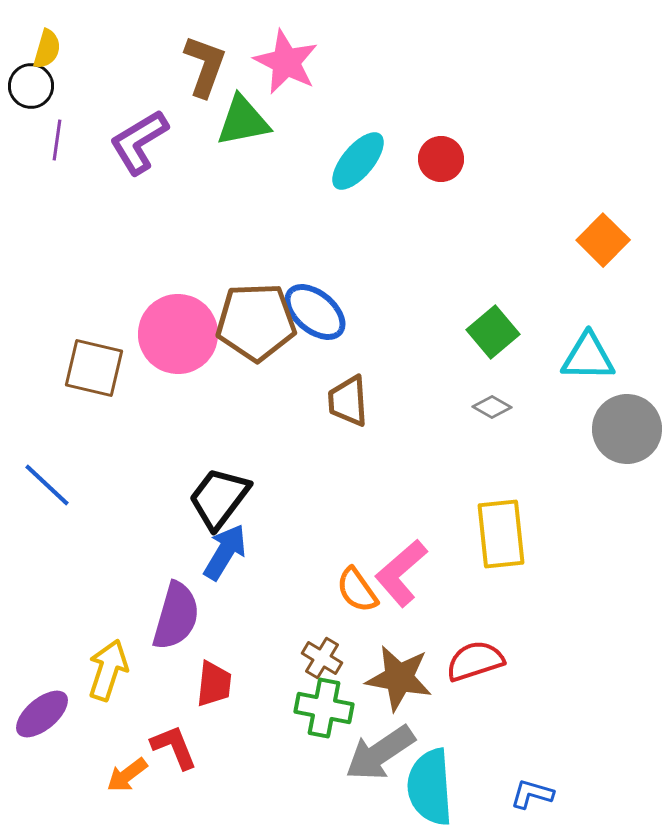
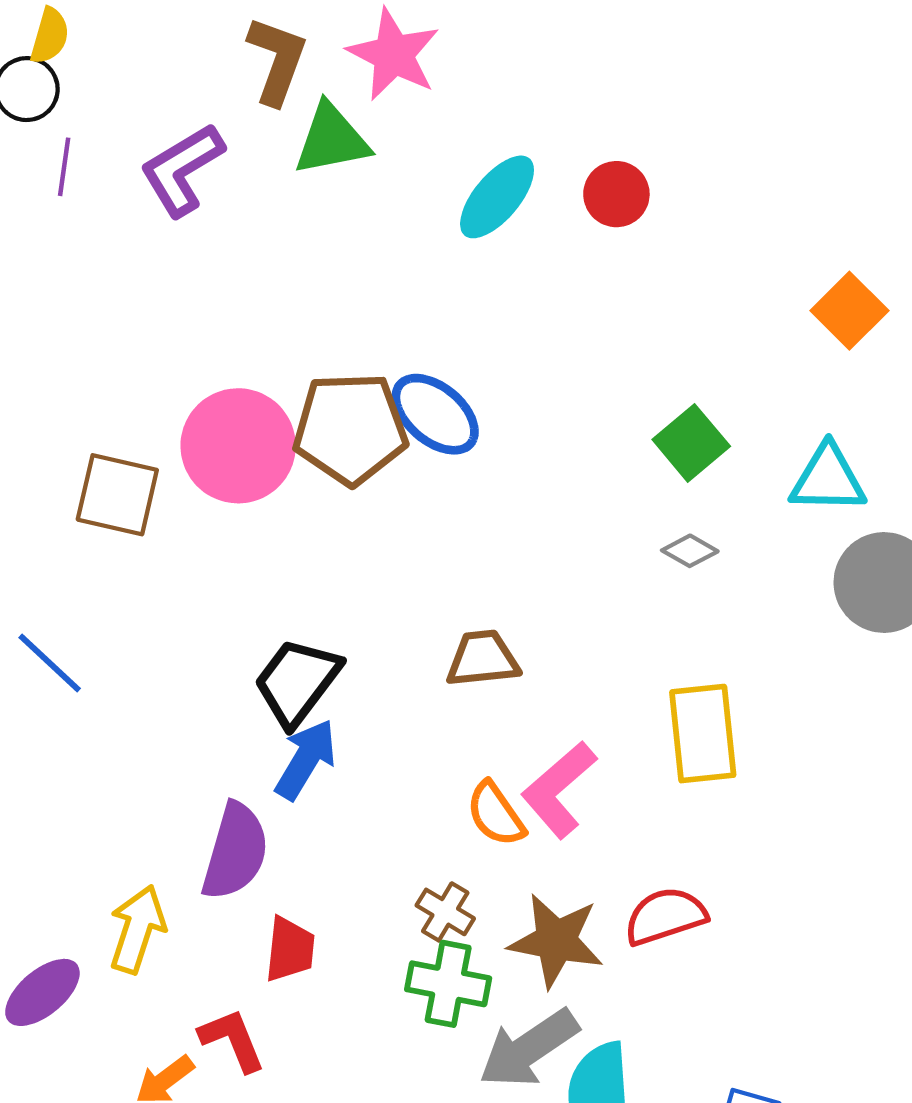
brown trapezoid: (348, 401) -> (483, 659), moved, turned 88

